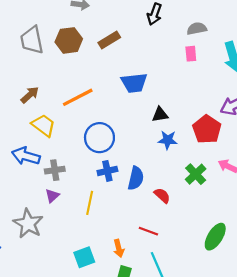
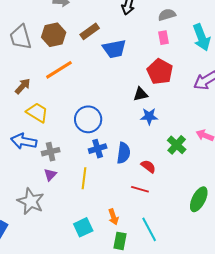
blue trapezoid: (134, 83) -> (114, 49), moved
orange line: (78, 97) -> (59, 70), moved
red pentagon: (207, 129) -> (160, 72), moved
red line: (148, 231) -> (140, 189), moved

